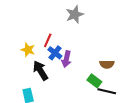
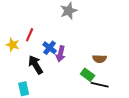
red line: (48, 40) -> (30, 35), moved
yellow star: (28, 50) -> (13, 45), moved

